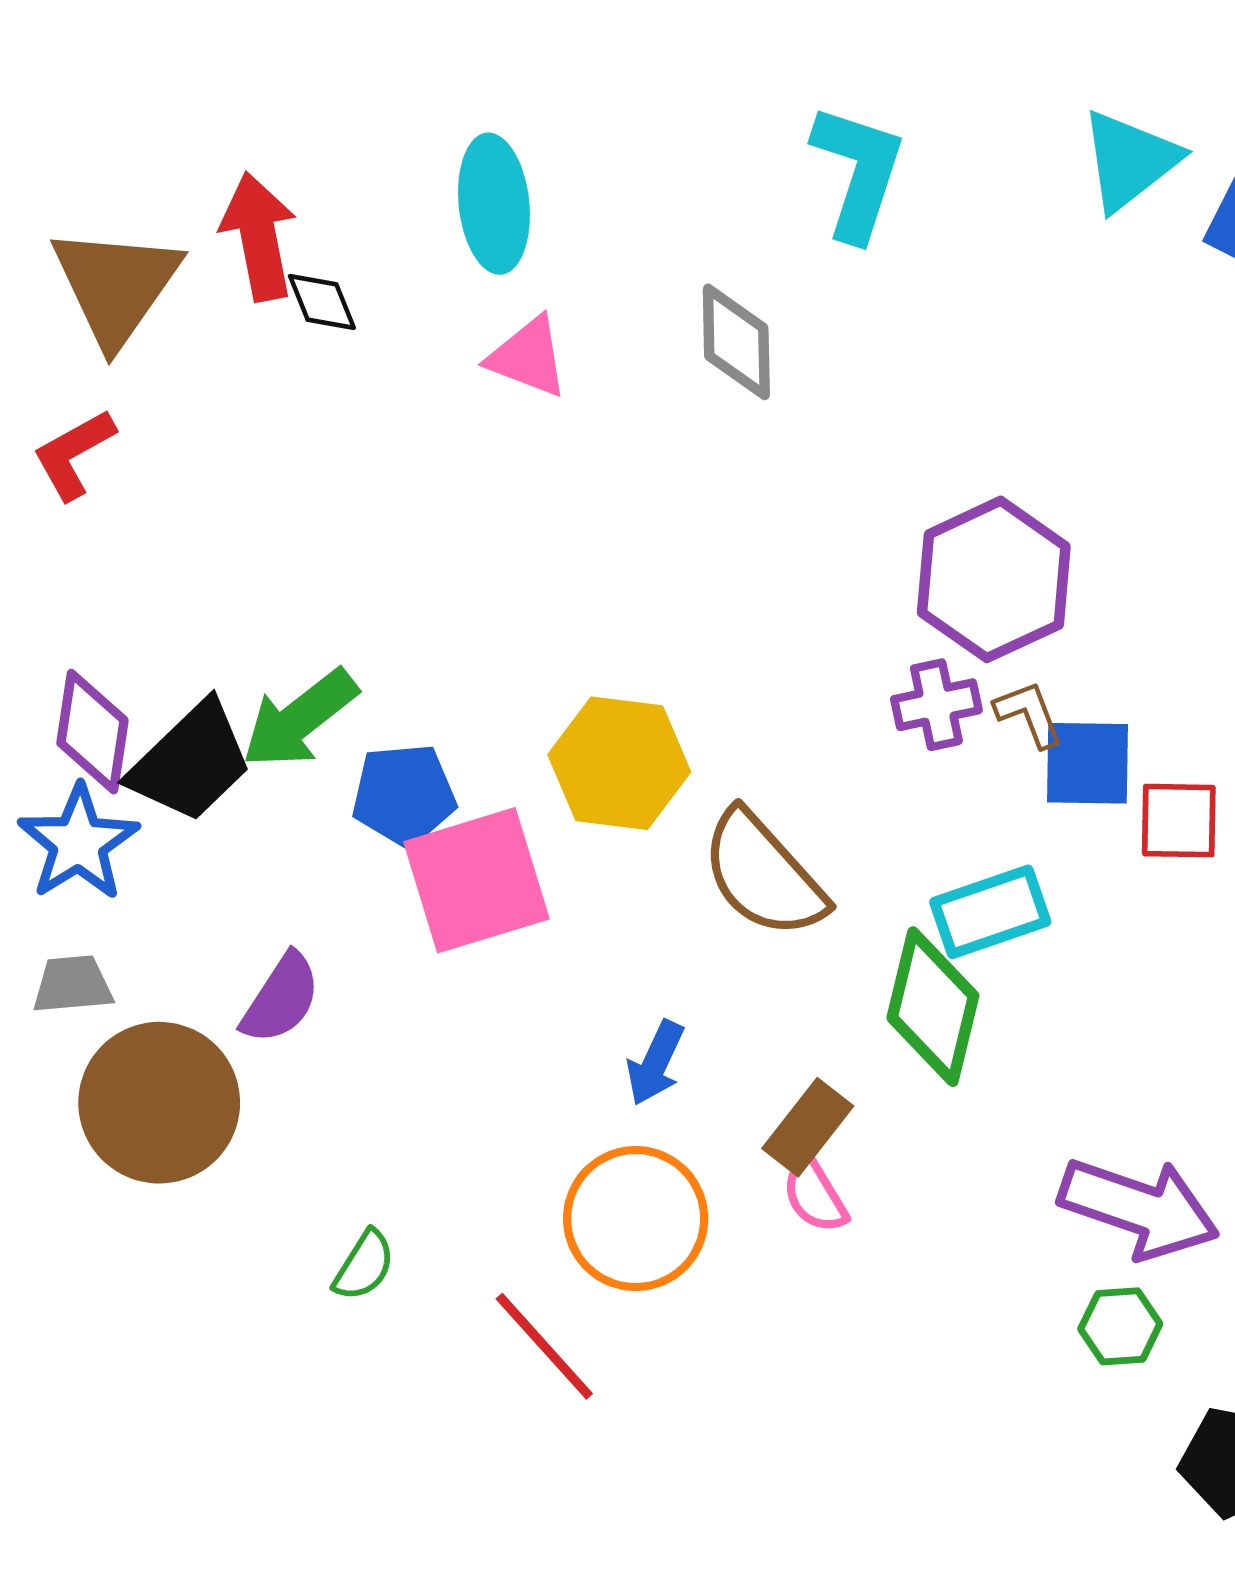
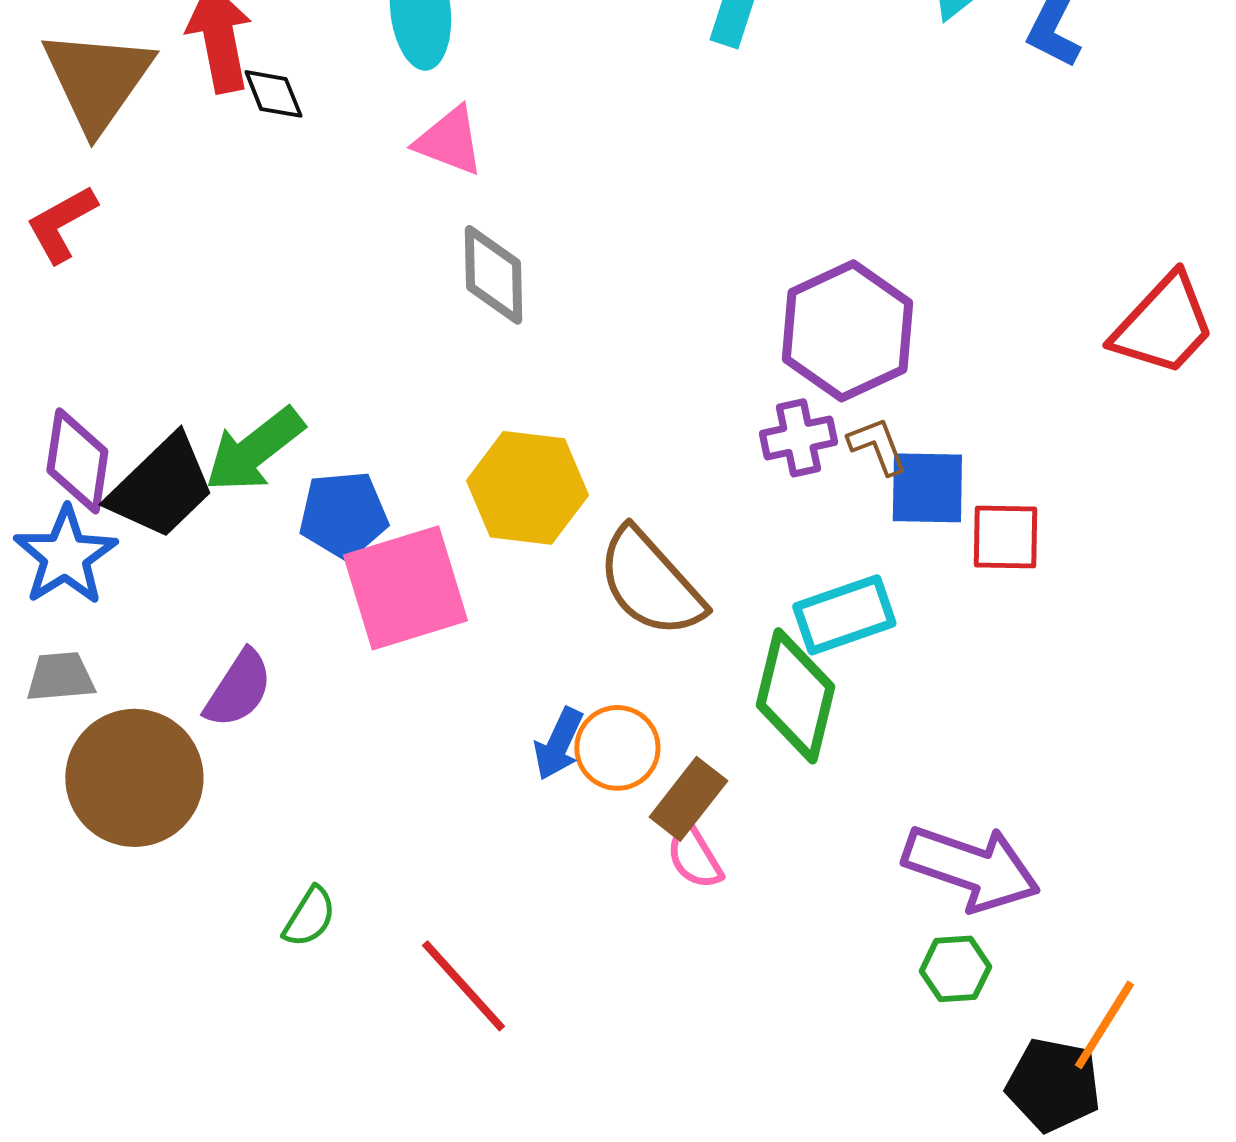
gray diamond: (736, 342) -> (493, 275), moved
orange circle: (636, 1219) -> (617, 748), moved, size x0.7

